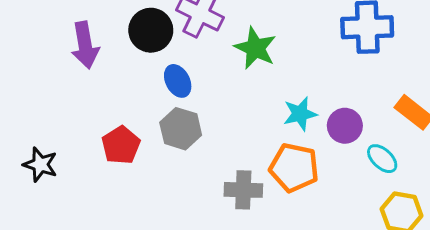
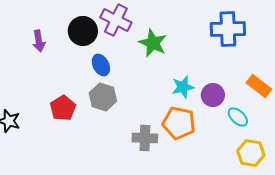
purple arrow: (85, 45) -> (39, 41), size x0.7

